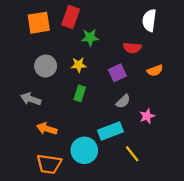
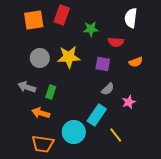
green star: (90, 38) -> (91, 29), moved
yellow star: (79, 65) -> (69, 57), size x1.6
purple square: (117, 73) -> (103, 64), turned 35
green rectangle: (80, 93) -> (51, 92), moved
cyan rectangle: (111, 131) -> (97, 115), turned -35

